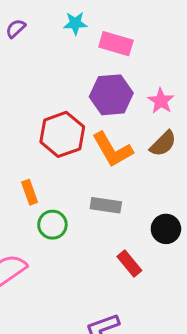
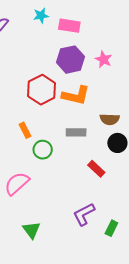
brown semicircle: (163, 144) -> (110, 119), moved, turned 54
orange L-shape: (112, 150) -> (76, 95), turned -40

